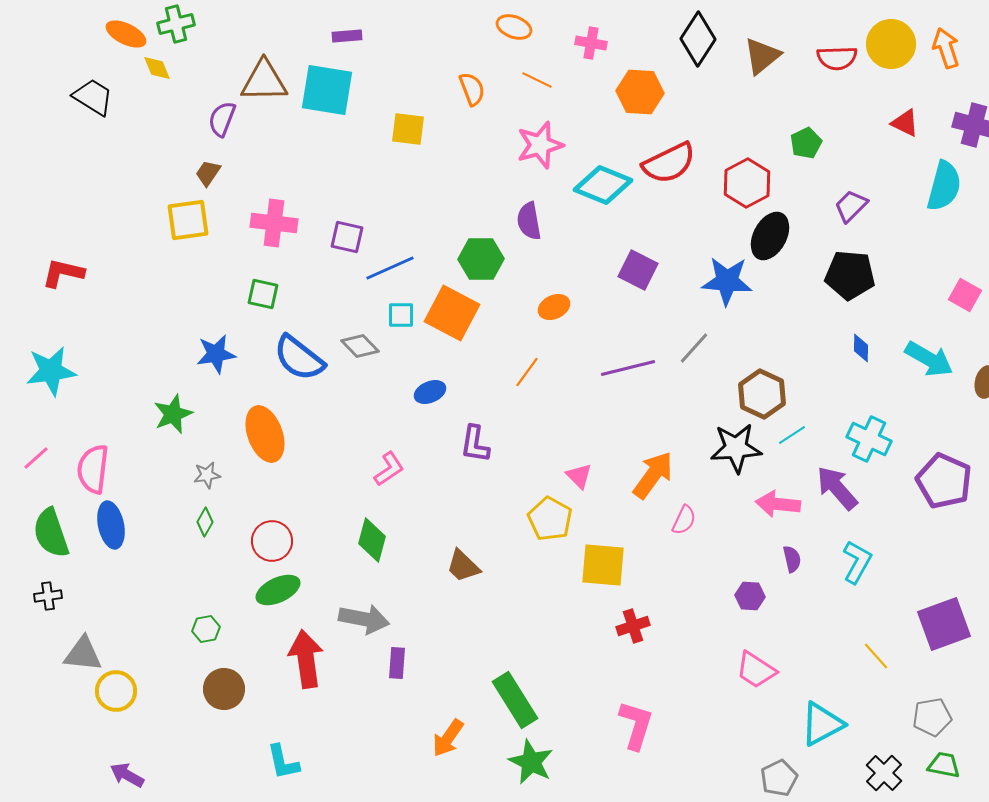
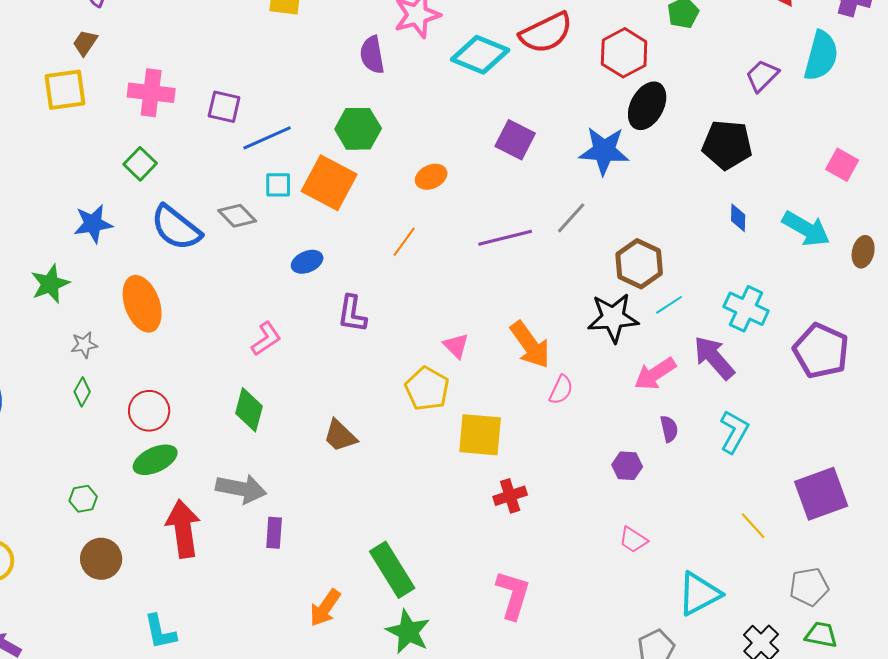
purple trapezoid: (851, 206) -> (762, 76), moved
purple semicircle: (529, 221) -> (372, 55), moved
green square: (263, 294) -> (140, 164), turned 32
orange arrow: (653, 475) -> (530, 345), turned 108
pink arrow: (778, 504) -> (655, 374), turned -39
pink trapezoid: (756, 670) -> (633, 540), size x0.7

